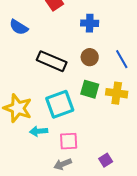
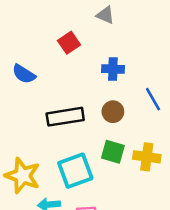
blue line: (122, 59) -> (153, 99), moved
black rectangle: (52, 61) -> (65, 117), turned -32

